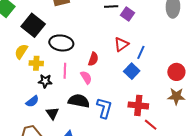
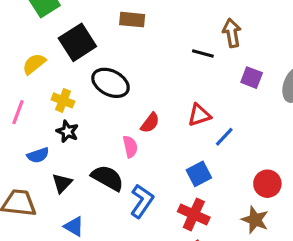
purple square: (128, 14) -> (252, 78), moved, turned -32
yellow semicircle: (21, 51) -> (34, 64), moved
pink line: (65, 71) -> (18, 112), moved
blue square: (132, 71) -> (199, 174), moved

